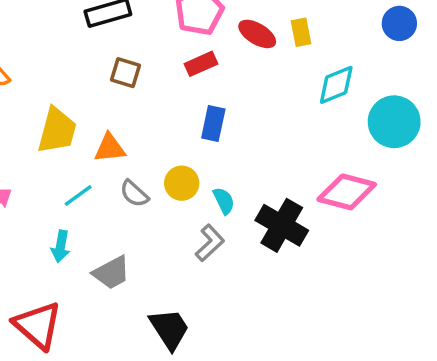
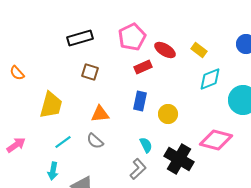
yellow rectangle: (301, 32) -> (199, 50), moved, turned -42
red rectangle: (201, 64) -> (143, 67), moved
orange triangle: (110, 148) -> (100, 114), moved
yellow circle: (182, 183) -> (168, 114), moved

